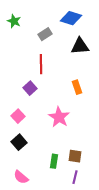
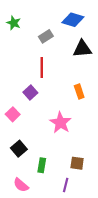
pink square: (18, 116) -> (13, 114), moved
green rectangle: (54, 161) -> (42, 165), moved
purple line: (75, 177) -> (66, 185), moved

